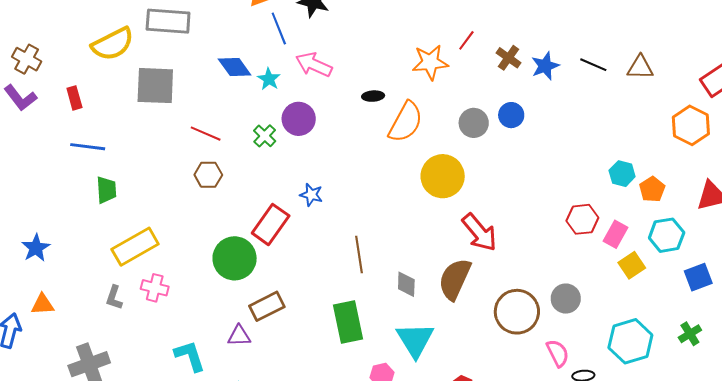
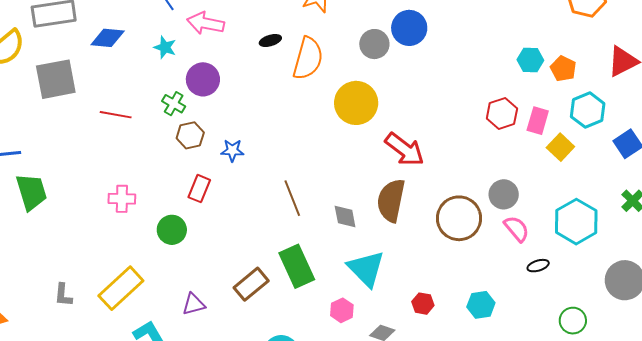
blue diamond: (235, 67) -> (108, 38), moved, turned -36
blue circle: (511, 115) -> (409, 28), size x1.4
brown hexagon: (208, 175) -> (190, 135), moved
green trapezoid: (106, 190) -> (31, 192), size x1.4
red rectangle: (271, 224) -> (199, 189), size x0.7
yellow rectangle: (135, 247) -> (121, 288), moved
green circle: (235, 258) -> (172, 230), size x0.7
pink cross: (155, 288) -> (122, 199), moved
brown rectangle: (267, 306) -> (251, 284), moved
pink semicircle: (558, 353) -> (517, 229), moved

